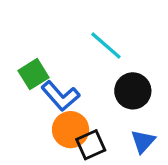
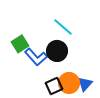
black circle: (133, 91) -> (57, 51), moved
orange circle: (71, 130) -> (69, 83), moved

